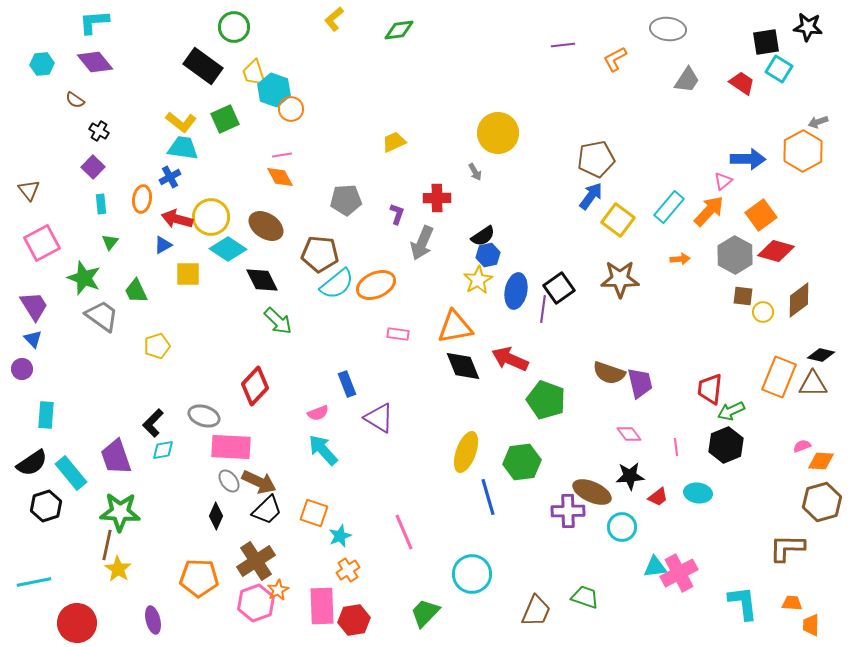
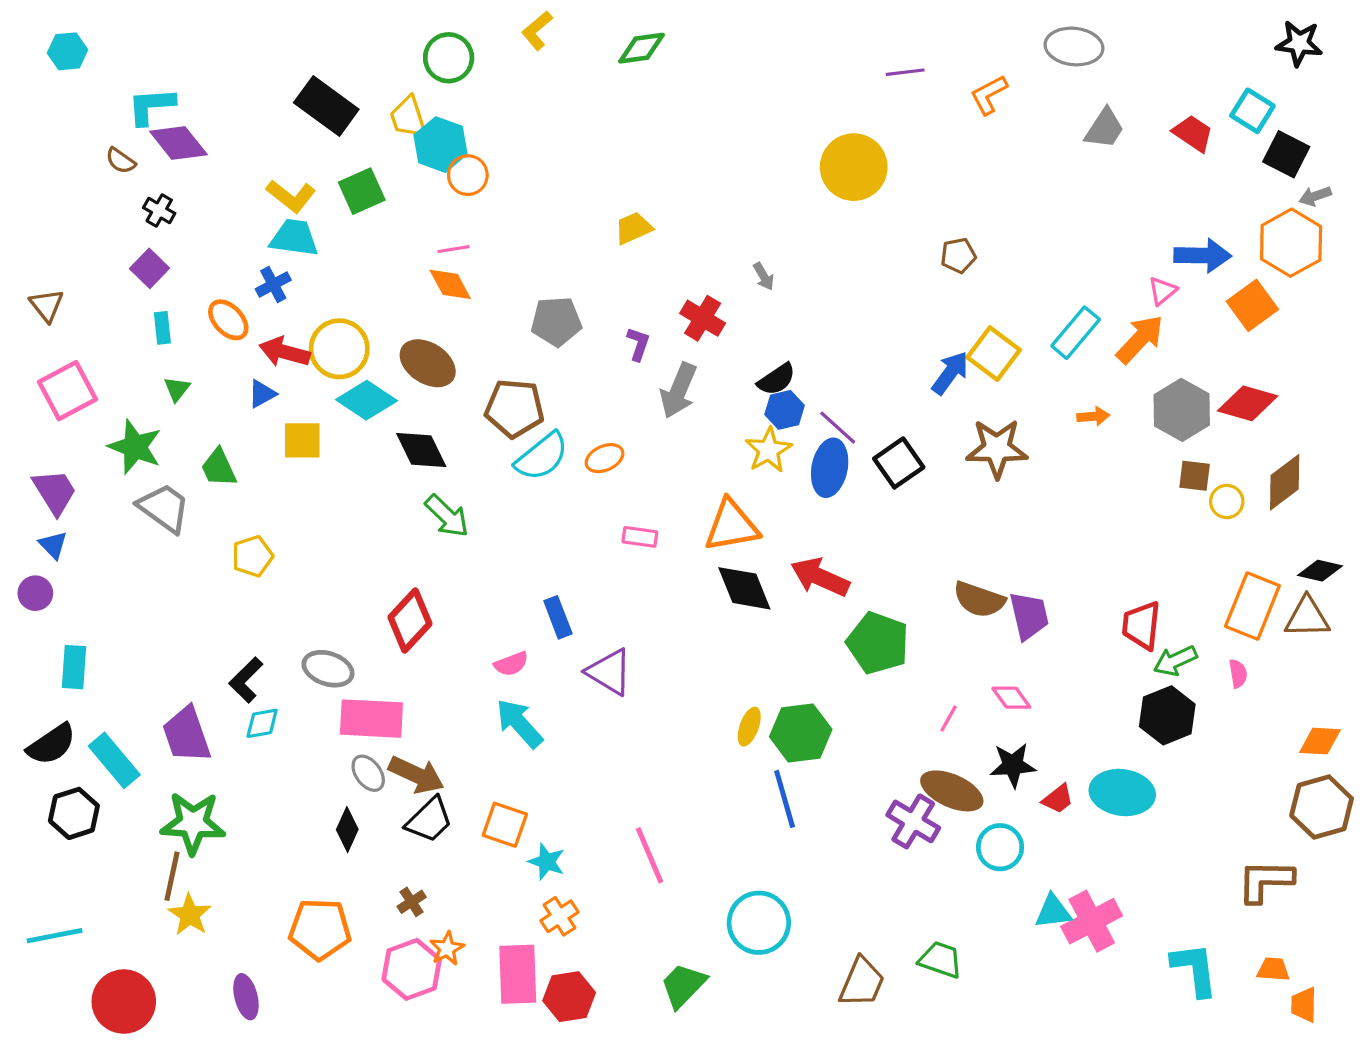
cyan L-shape: (94, 22) -> (151, 106), moved
green circle: (234, 27) -> (449, 58), moved
black square: (766, 42) -> (1286, 154), moved, turned 36
purple diamond: (95, 62) -> (178, 143), moved
cyan hexagon: (42, 64) -> (68, 51), moved
yellow circle: (498, 133) -> (854, 167), moved
brown pentagon: (596, 159) -> (958, 256), size x0.6
blue arrow: (591, 196) -> (950, 373), moved
red cross: (437, 198) -> (703, 318), turned 32
orange ellipse: (142, 199) -> (228, 320), turned -52
orange square: (761, 215) -> (1252, 305), moved
orange ellipse: (376, 285) -> (605, 458), size x0.6
purple line: (543, 309) -> (838, 428), moved, turned -56
pink semicircle: (802, 446) -> (1238, 674), moved, turned 102
pink line: (676, 447) -> (949, 719), moved, turned 36
yellow ellipse: (466, 452) -> (749, 727), size x0.6
green hexagon: (522, 462) -> (801, 733), moved
cyan ellipse: (698, 493) -> (1122, 793), size x1.4
purple cross: (568, 511) -> (913, 821), turned 32
cyan star: (340, 536) -> (547, 862), turned -30
brown cross: (256, 561) -> (412, 902), size x0.5

